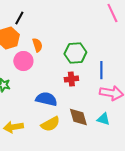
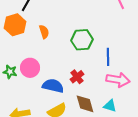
pink circle: (23, 61) -> (30, 68), moved
red cross: (71, 79) -> (77, 77), moved, turned -32

